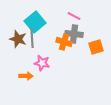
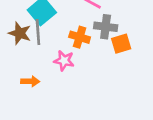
gray cross: (74, 34) -> (106, 27), moved
pink star: (42, 63) -> (64, 61), moved

